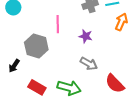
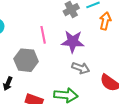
purple star: (86, 36) -> (73, 42), size x1.6

